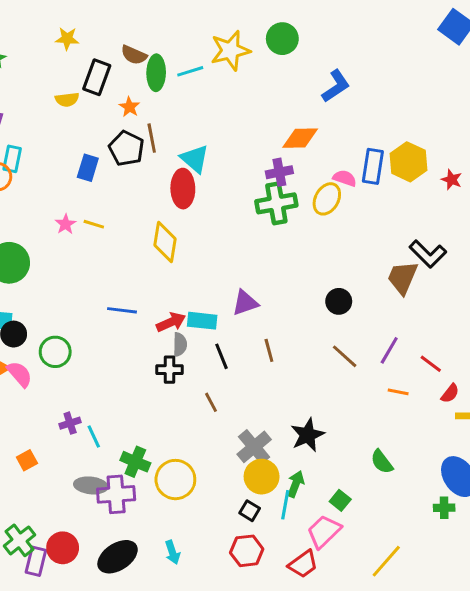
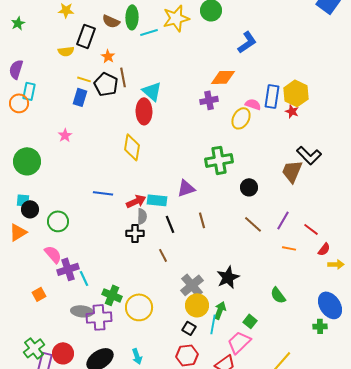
green ellipse: (156, 73) -> (132, 17), moved
red star: (452, 180) -> (292, 111), moved
green cross: (276, 203) -> (219, 160), moved
yellow line: (94, 224) -> (84, 79), moved
pink semicircle: (20, 374) -> (53, 254), moved
purple cross: (70, 423) -> (68, 269), size x1.5

